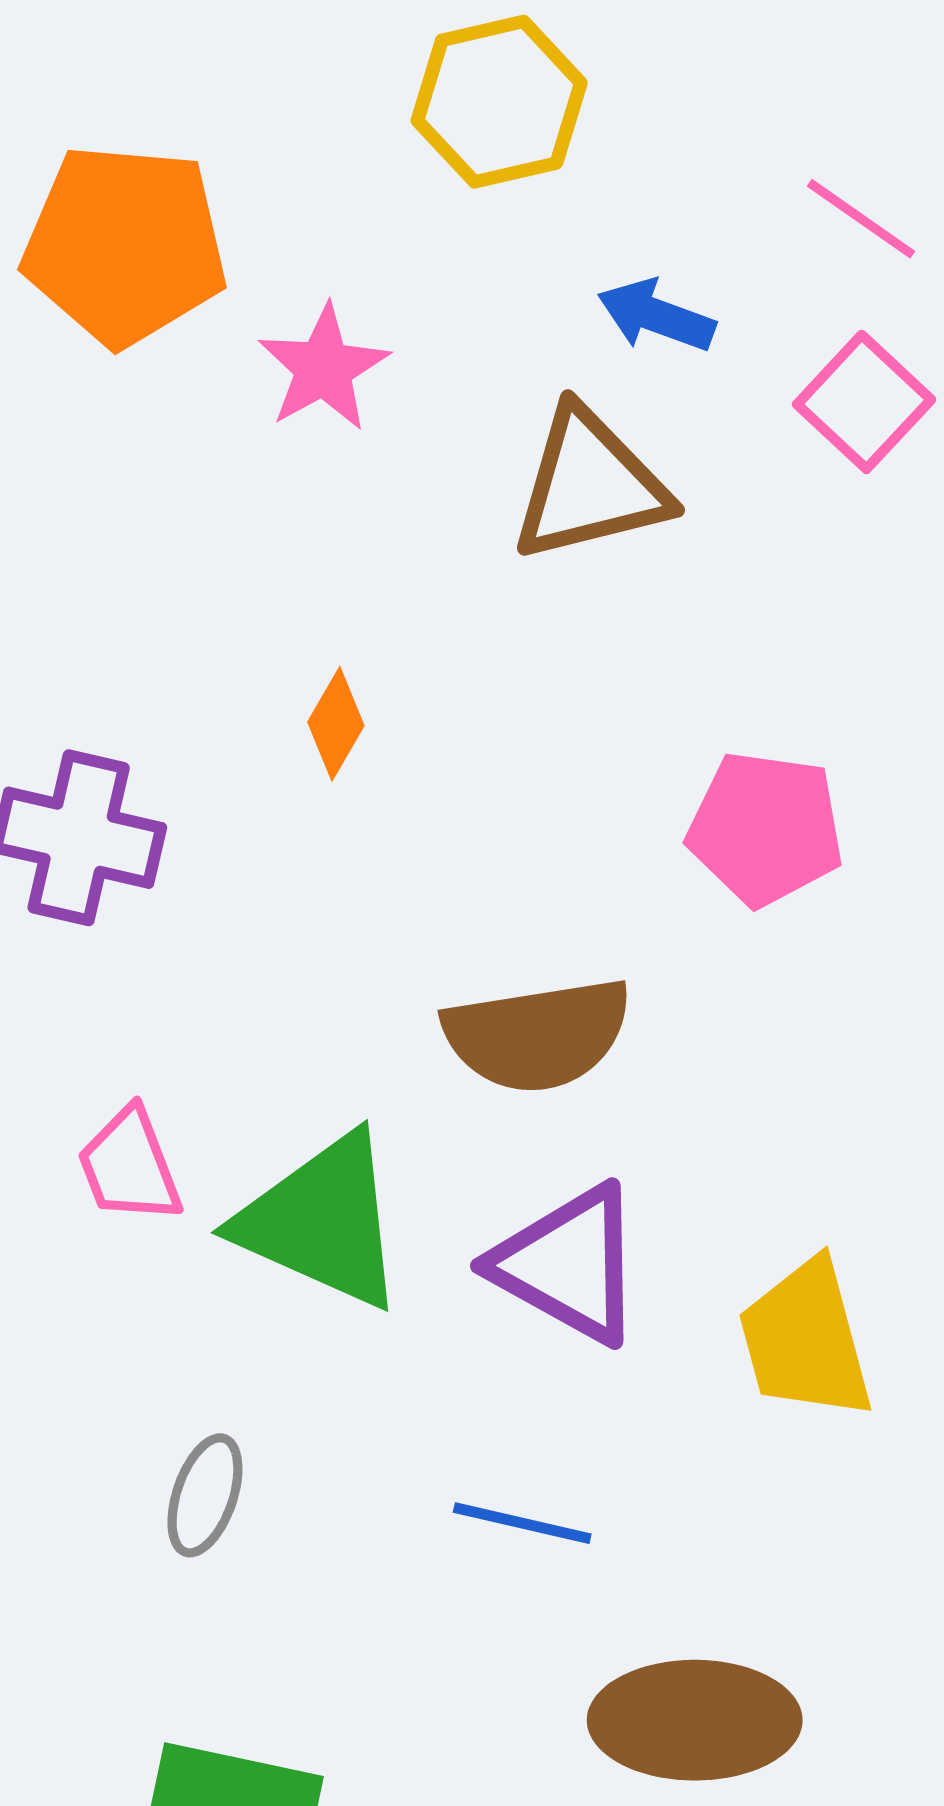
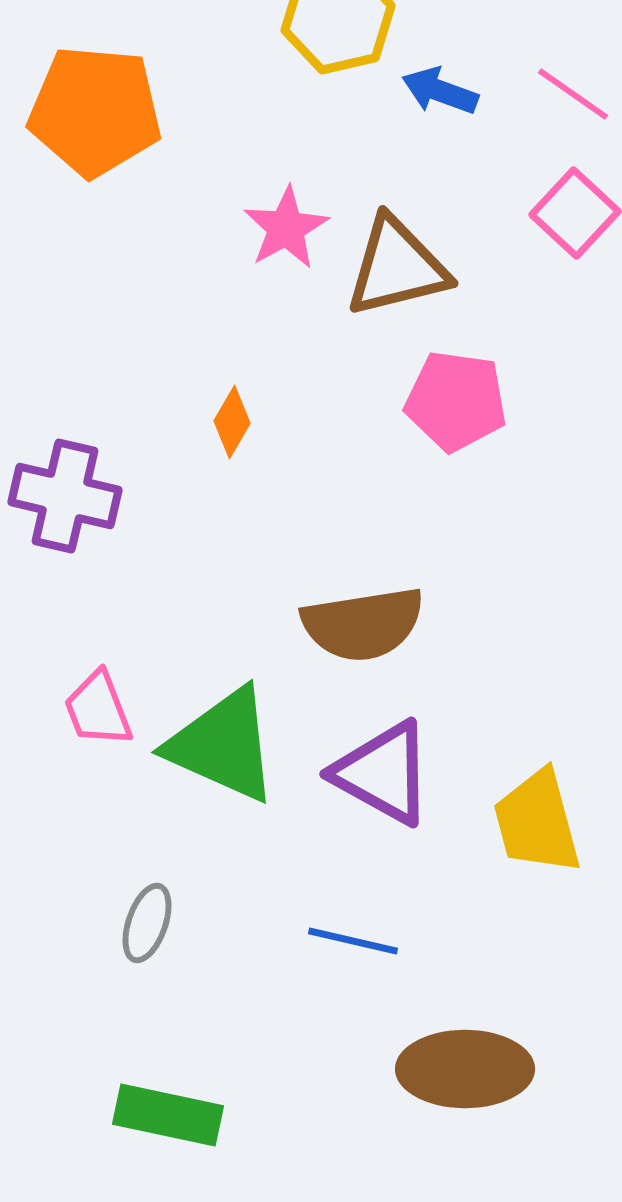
blue arrow: (656, 316) -> (440, 91), moved
pink star: (324, 368) -> (286, 228), moved
pink pentagon: (766, 829) -> (456, 401), moved

